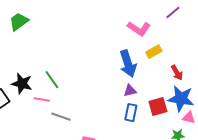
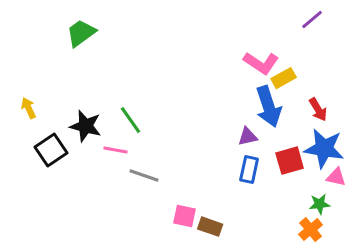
pink L-shape: (139, 29) -> (261, 63), moved
blue arrow: (128, 64) -> (269, 107), moved

